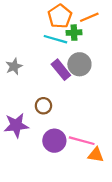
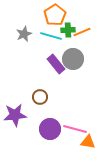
orange line: (89, 17) -> (82, 32), moved
gray star: (14, 66) -> (24, 34), moved

